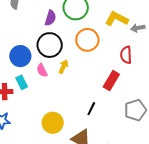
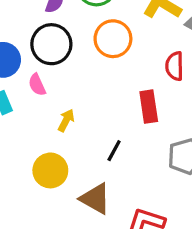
yellow arrow: (63, 67) -> (66, 120), moved
red rectangle: (111, 81) -> (149, 107), turned -42

